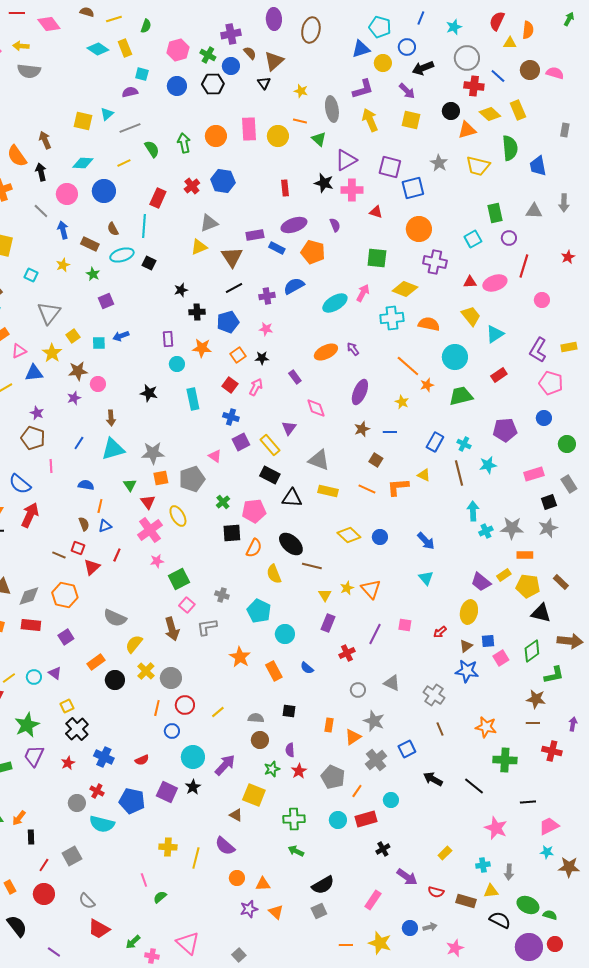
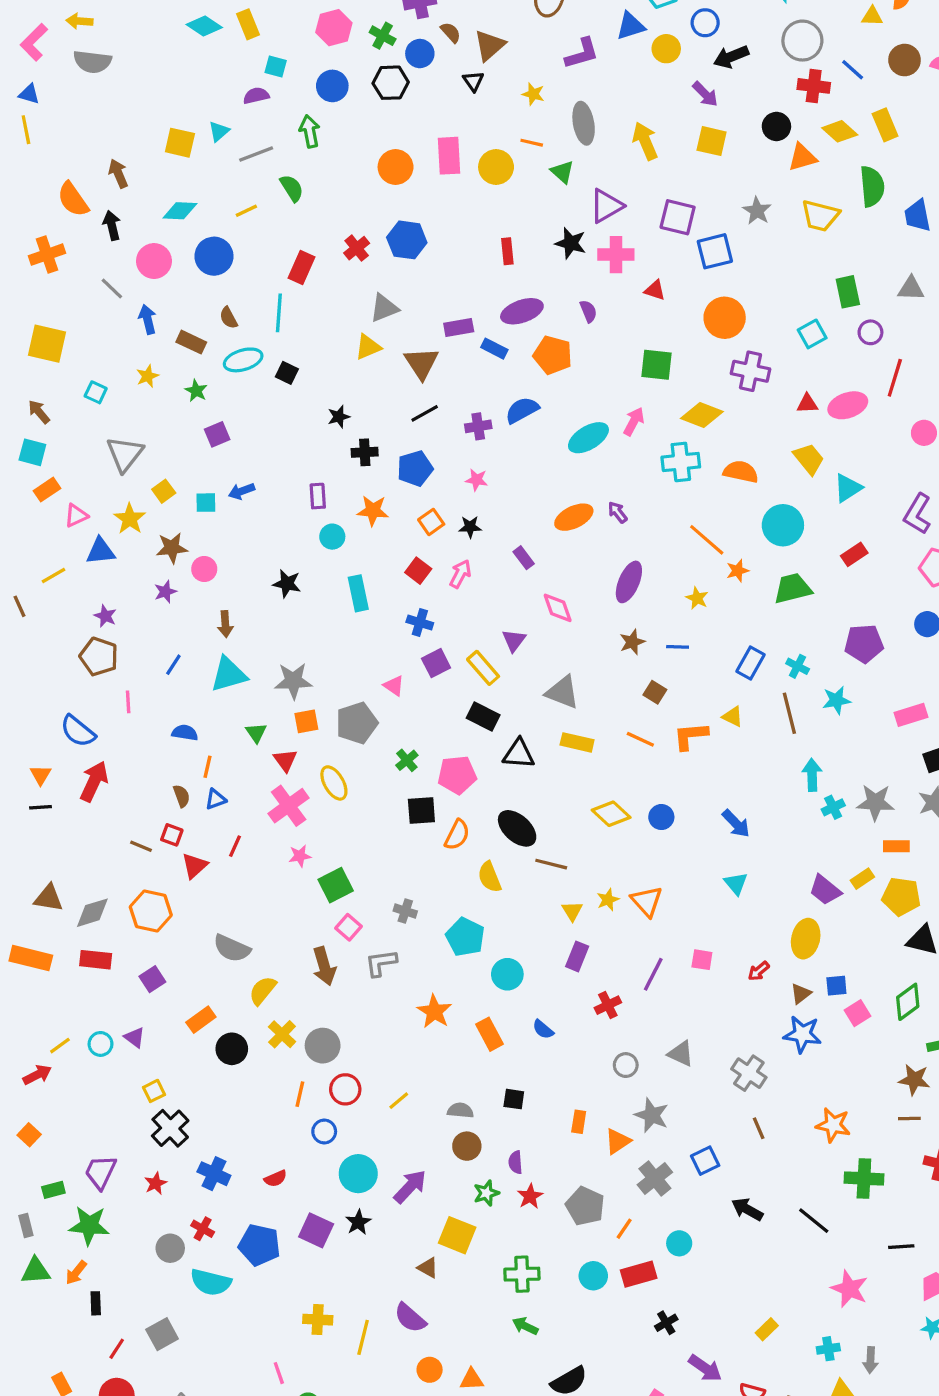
purple L-shape: (363, 89) -> (582, 54), moved
green arrow: (184, 143) -> (310, 131), moved
green star: (27, 725) -> (89, 1226), moved, turned 30

